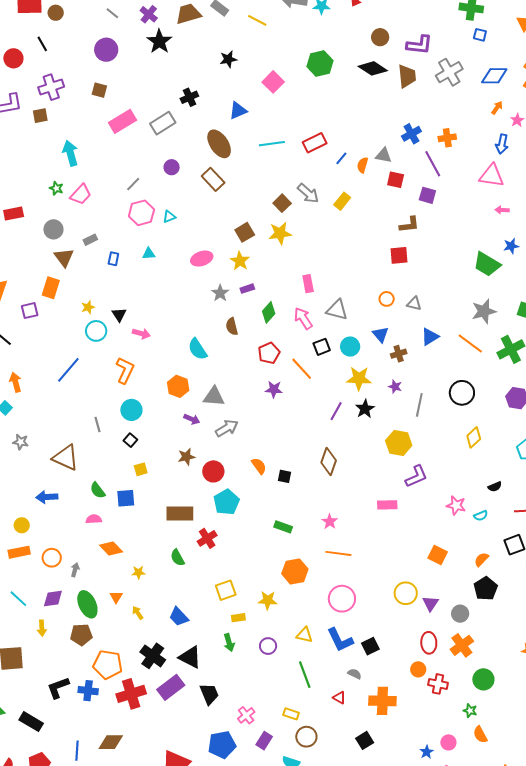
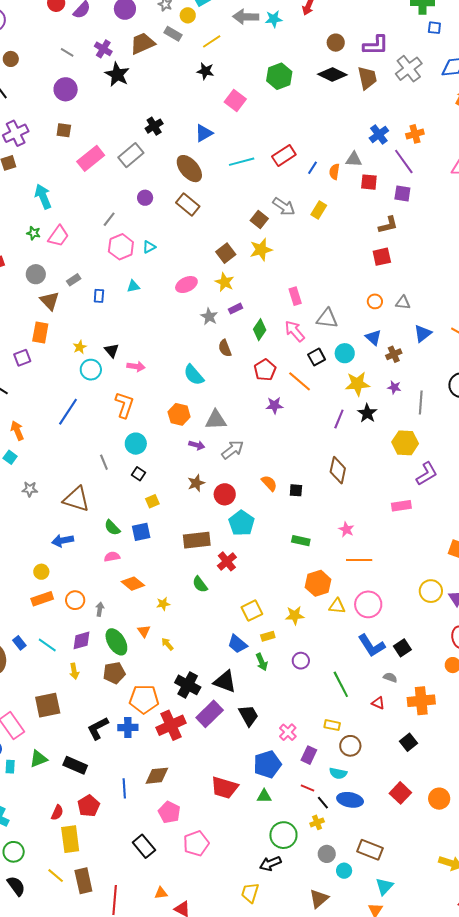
yellow line: (257, 20) -> (212, 41), turned -54
black star: (228, 59) -> (205, 71), moved, turned 30
blue trapezoid: (179, 617) -> (237, 644), moved
yellow triangle: (304, 635) -> (337, 606), moved

